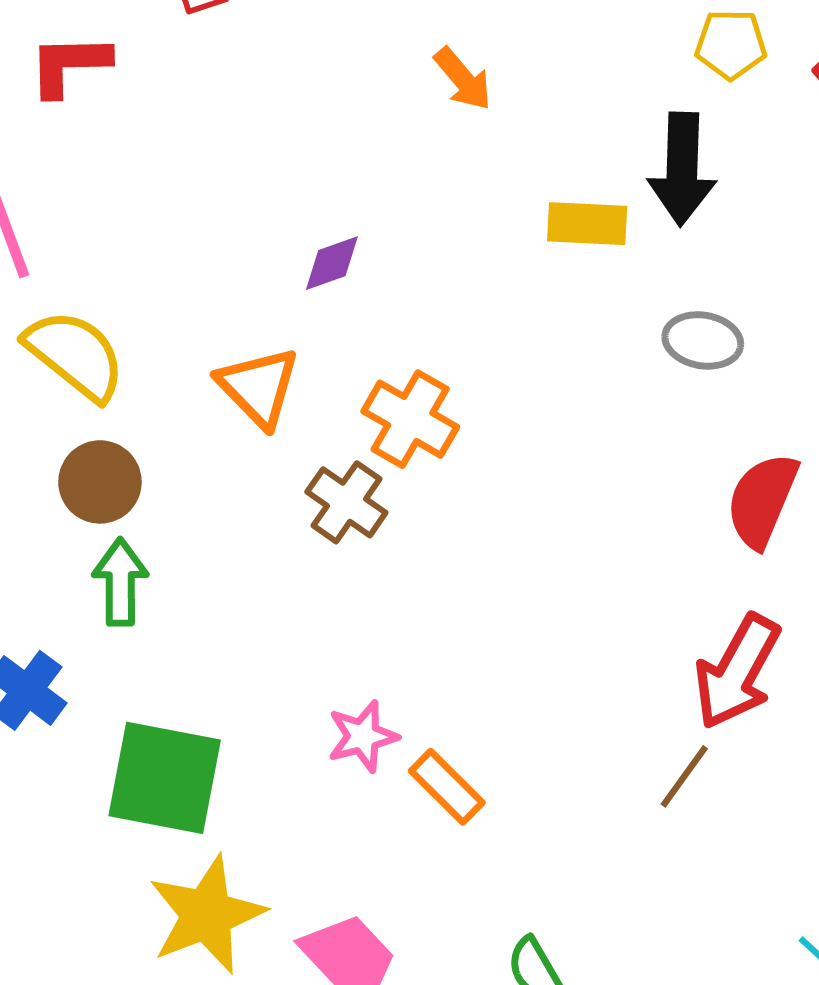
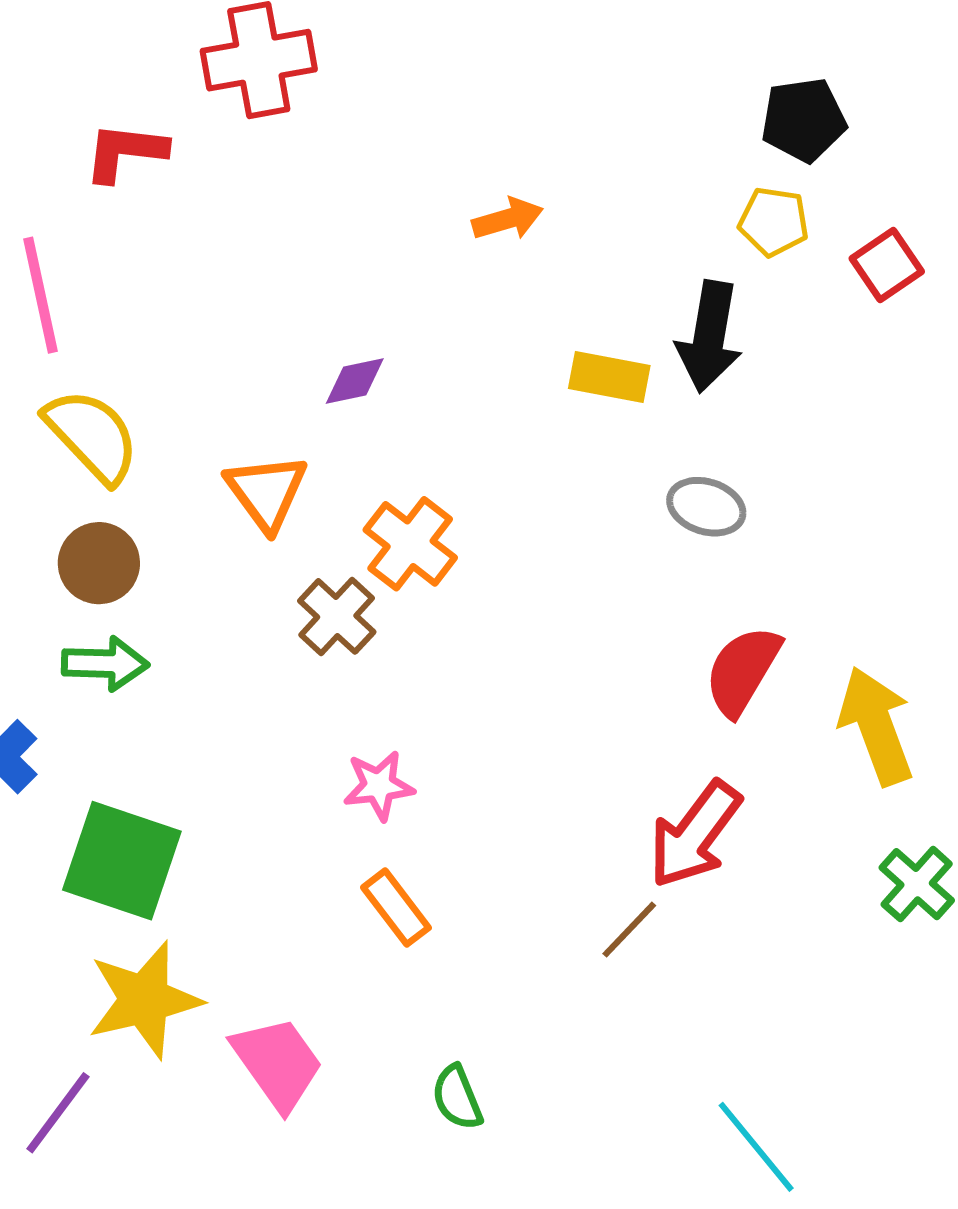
orange arrow: (463, 79) -> (508, 219), turned -74
green arrow: (120, 582) -> (105, 664), turned 84
pink star: (363, 736) -> (379, 786), moved

